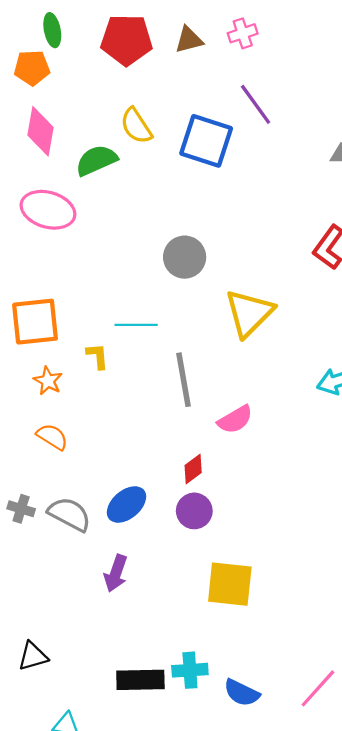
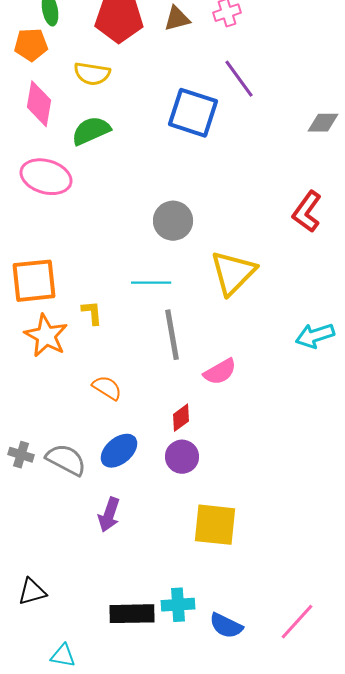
yellow semicircle: (136, 126) -> (92, 74), moved, turned -48
cyan line: (136, 325) -> (151, 283), moved
orange star: (48, 381) -> (46, 336), size x1.6
orange semicircle: (52, 437) -> (107, 388), moved

